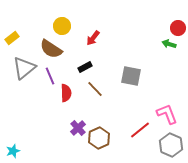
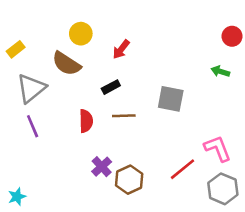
green arrow: (169, 44) -> (220, 71), moved
purple line: (50, 76) -> (33, 126), moved
brown line: (95, 89) -> (124, 116), turned -48

